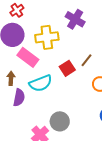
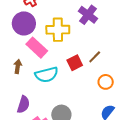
purple semicircle: (19, 98) -> (23, 104), moved

